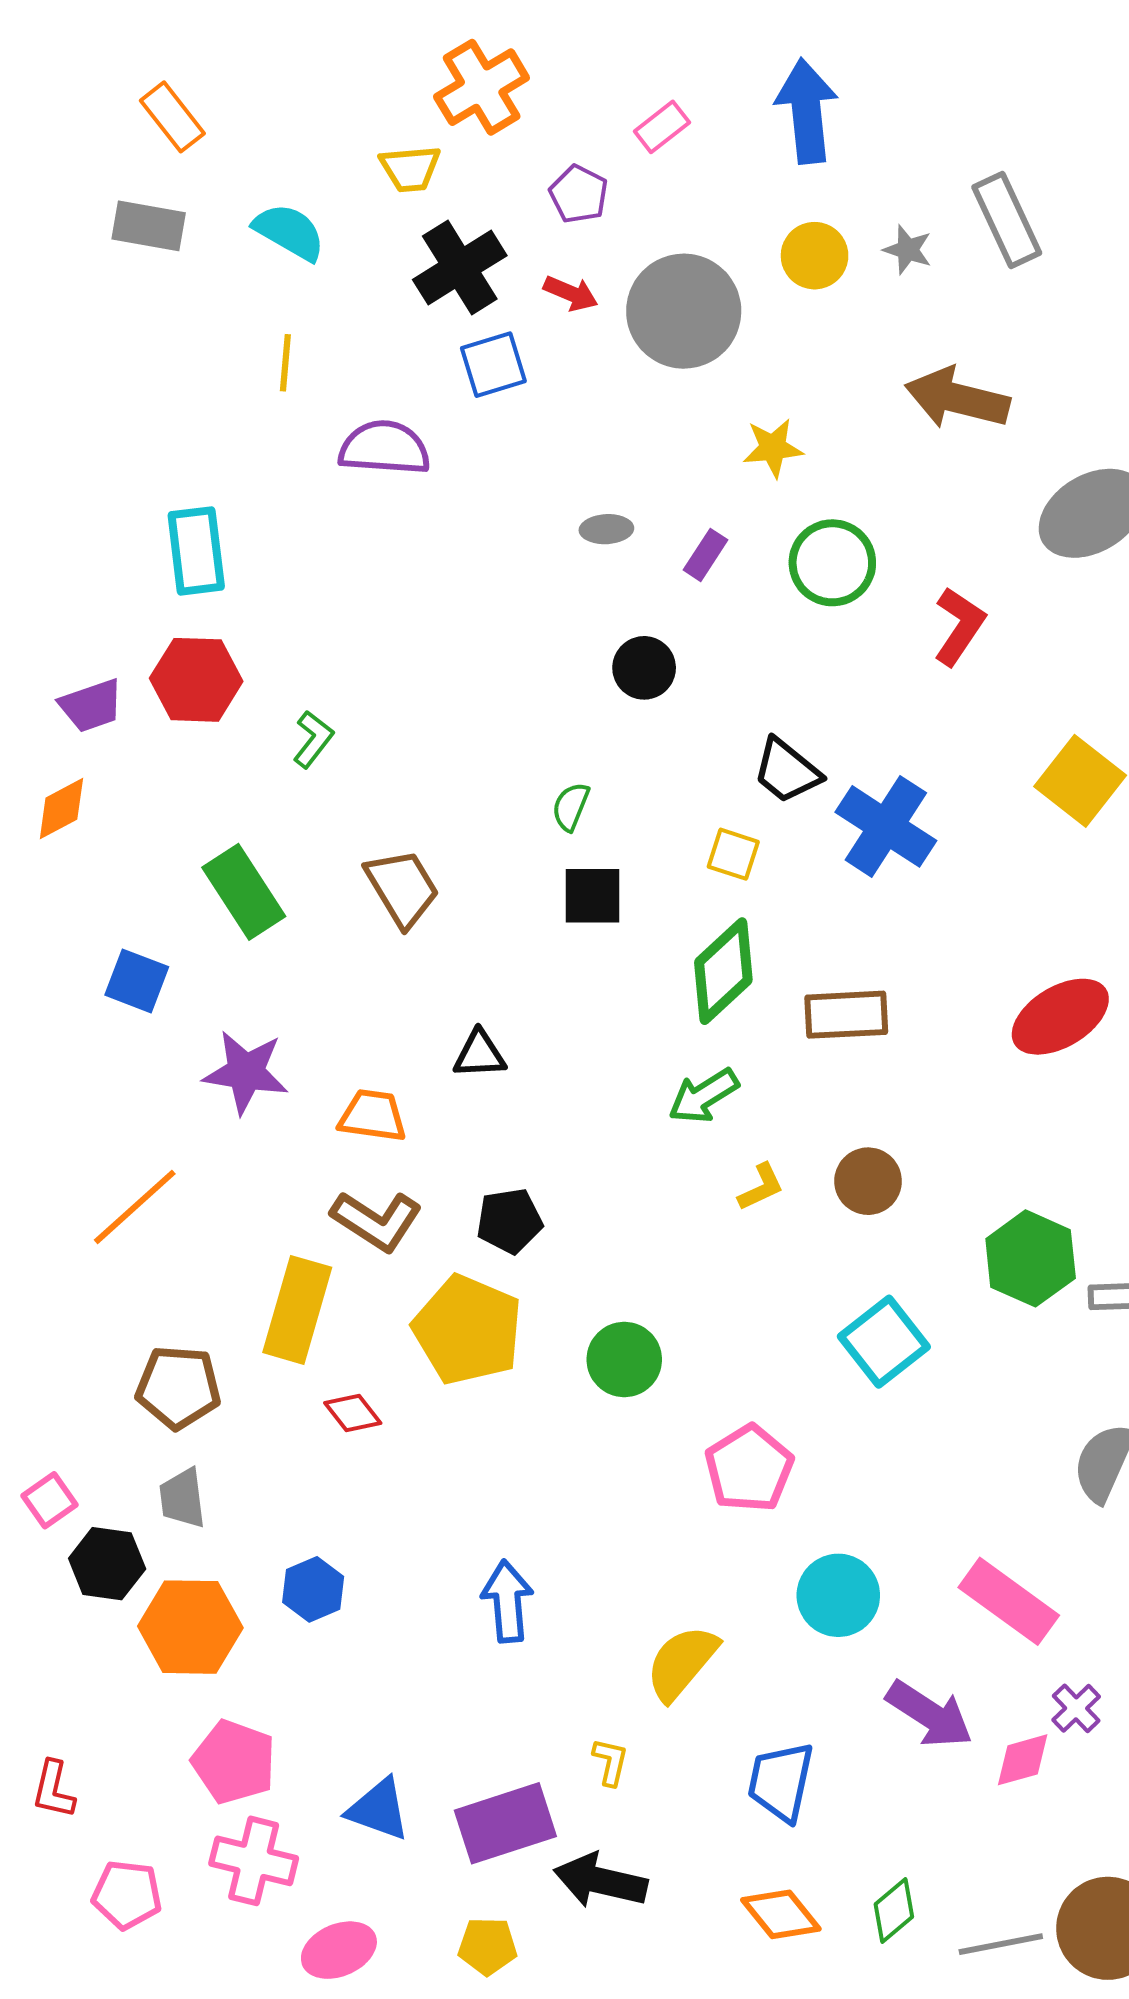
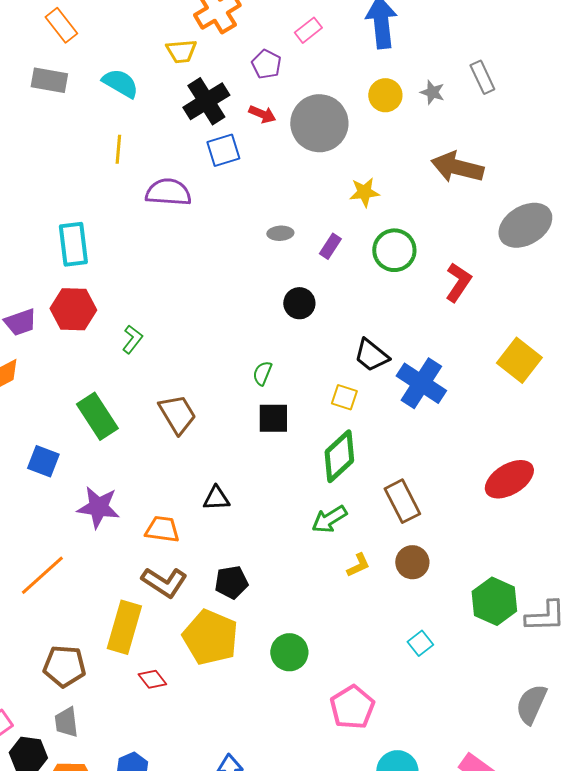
gray rectangle: (1007, 220) -> (482, 77), size x0.7
brown rectangle: (846, 1015) -> (402, 501), moved, turned 66
cyan square: (884, 1342) -> (420, 643), size x0.6

